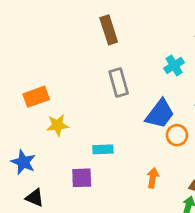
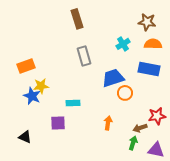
blue trapezoid: (160, 114) -> (113, 78), turned -145
blue star: (23, 162) -> (32, 96), moved

